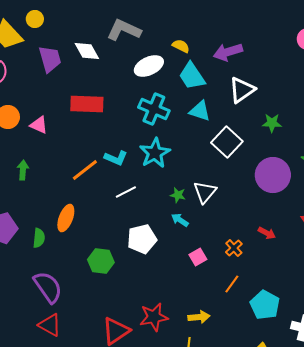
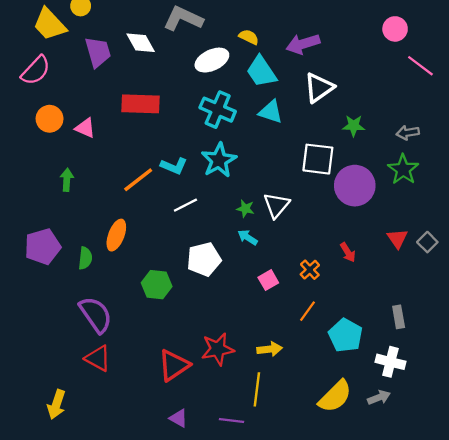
white square: (227, 142) -> (318, 159), moved, turned -36
red arrow: (267, 233) -> (348, 252), turned 30

